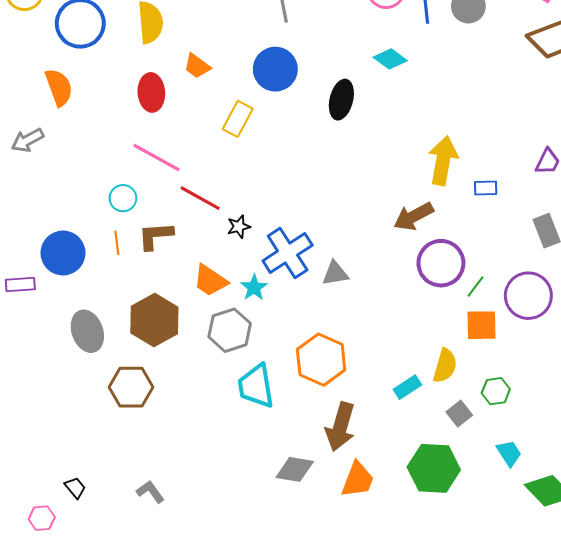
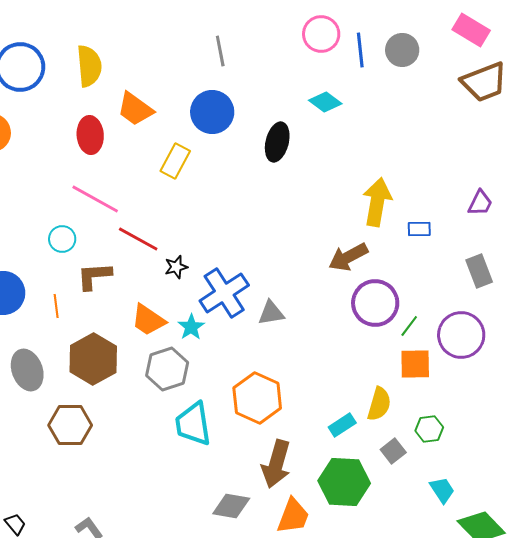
orange trapezoid: (197, 66) -> (135, 109), size x1.4
orange line: (117, 243) -> (56, 306), moved
green hexagon: (434, 468) -> (344, 482), moved

